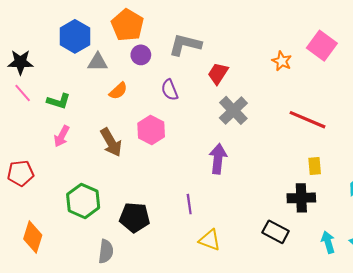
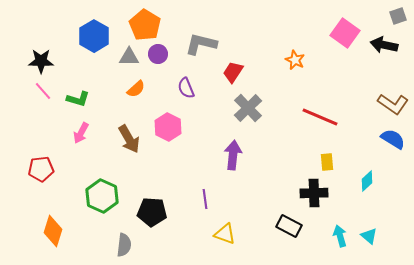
pink square: (322, 46) -> (345, 33), moved
gray triangle: (98, 62) -> (129, 57), moved

